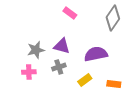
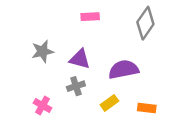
pink rectangle: (70, 13) -> (90, 17), turned -40
gray star: (36, 50) -> (42, 51), moved
pink cross: (29, 72) -> (42, 105), moved, turned 32

